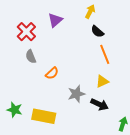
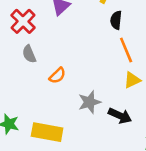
black semicircle: (97, 31) -> (116, 20), turned 56
yellow triangle: (102, 81) -> (132, 80), moved

